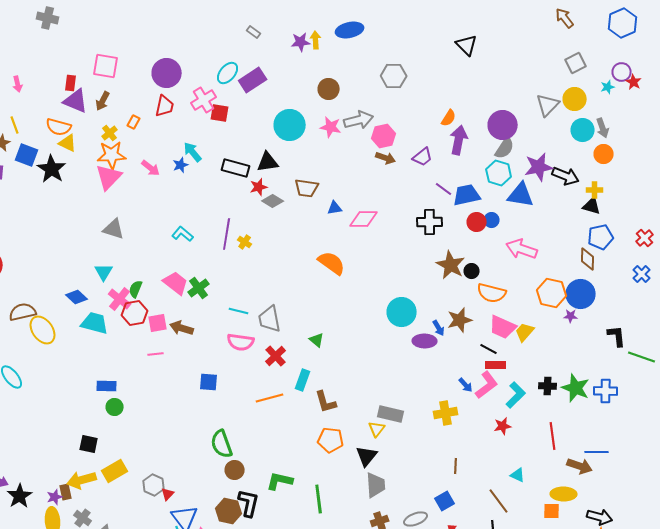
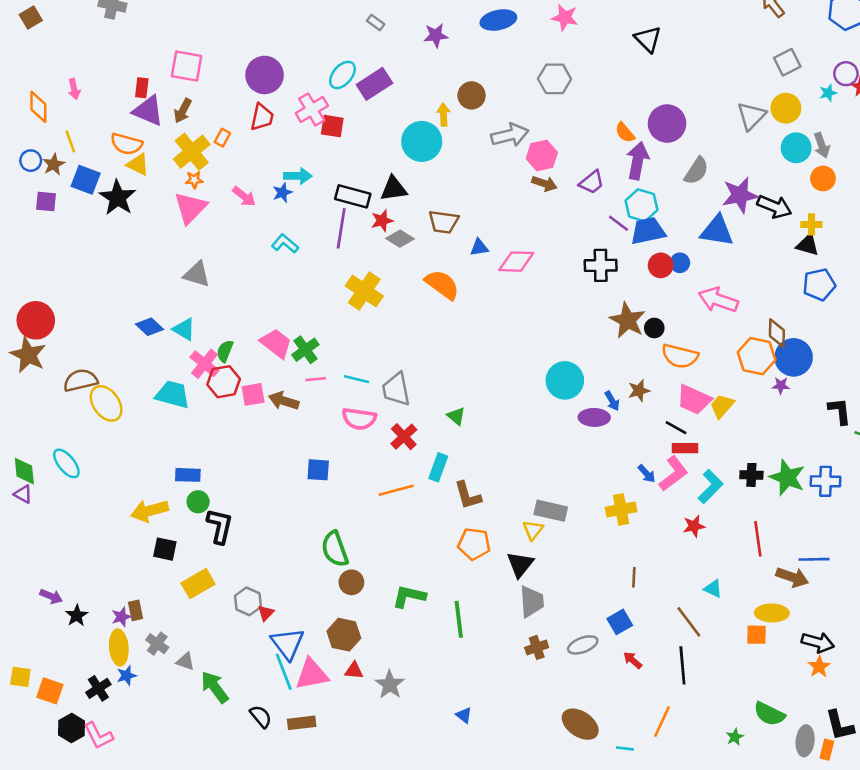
yellow arrow: (316, 40) -> (443, 115), moved
orange semicircle: (449, 118) -> (625, 132), turned 108
purple circle: (503, 125) -> (667, 124), moved
pink star: (331, 127) -> (565, 17), moved
yellow cross: (110, 133) -> (192, 152), size x1.8
cyan arrow: (193, 152) -> (298, 176), turned 130
orange star: (112, 155) -> (194, 180), size x0.5
cyan hexagon: (499, 173) -> (642, 205), moved
cyan L-shape: (183, 234) -> (285, 244), moved
purple line: (227, 234) -> (341, 228), moved
yellow cross: (245, 242) -> (364, 291), size x2.0
brown diamond: (588, 259) -> (777, 333), moved
orange semicircle: (332, 263) -> (442, 285), moved
cyan triangle: (104, 272) -> (184, 329), turned -30
blue diamond: (77, 297) -> (150, 327), moved
brown star: (460, 320) -> (639, 391), size x0.7
pink line: (156, 354) -> (316, 379), moved
yellow arrow: (82, 480) -> (150, 511), moved
black star: (20, 496) -> (77, 616), size x0.7
black L-shape: (249, 503) -> (220, 526), moved

